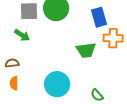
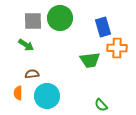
brown semicircle: (12, 63) -> (32, 74), moved
cyan circle: (57, 84) -> (47, 96), moved

